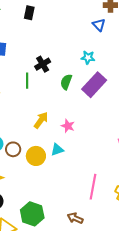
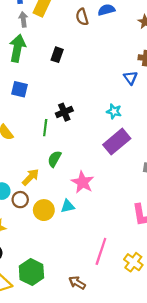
green semicircle: (66, 82) -> (54, 159), moved
yellow arrow: (41, 120) -> (31, 177), moved
pink star: (68, 126) -> (83, 182), size x1.5

